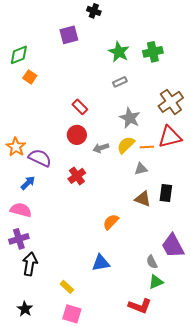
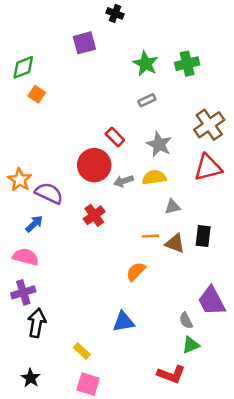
red rectangle: (80, 107) -> (115, 137), moved
red circle: (77, 135) -> (94, 165), size x1.4
yellow semicircle: (126, 145) -> (154, 177), turned 36
orange line: (147, 147) -> (150, 236), moved

